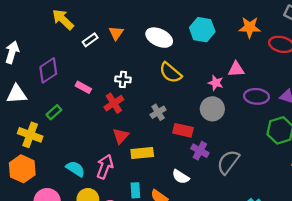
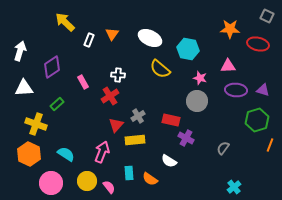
cyan hexagon: (202, 30) -> (188, 49), moved
white rectangle: (90, 40) -> (89, 40), turned -32
pink triangle: (236, 69) -> (228, 66), moved
pink rectangle: (83, 87) -> (83, 82), turned 32
gray cross: (158, 112) -> (138, 116), moved
gray semicircle: (228, 162) -> (223, 148), moved, size x0.6
cyan semicircle: (75, 169) -> (66, 154), moved

